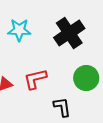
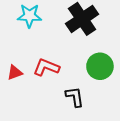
red L-shape: (35, 79) -> (46, 67), turned 35

